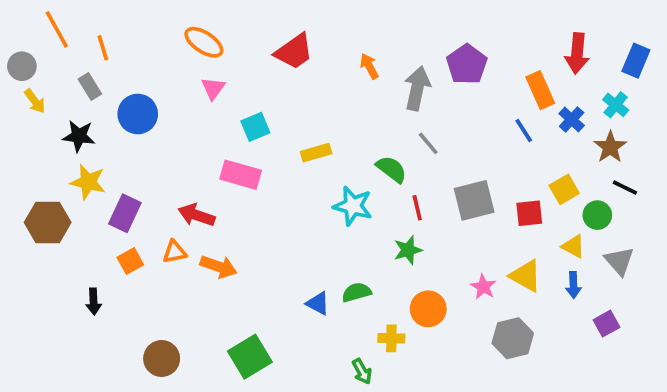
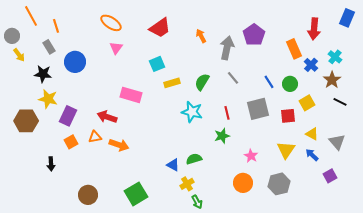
blue rectangle: (636, 61) -> (347, 18), moved
cyan square: (255, 127) -> (157, 64), moved
blue line: (524, 131) -> (269, 82), moved
green semicircle: (391, 169) -> (202, 82), moved, turned -96
green circle: (597, 215) -> (290, 84), moved
yellow triangle: (526, 276) -> (286, 150), turned 36
blue arrow: (573, 285) -> (312, 155), turned 136
pink star: (483, 287) -> (251, 156), moved
orange circle: (428, 309) -> (243, 183), moved
yellow cross: (391, 338) -> (187, 184), moved, turned -32

